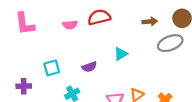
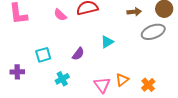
pink semicircle: (70, 25) -> (60, 15), turned 48
purple semicircle: (89, 67) -> (78, 54), turned -32

